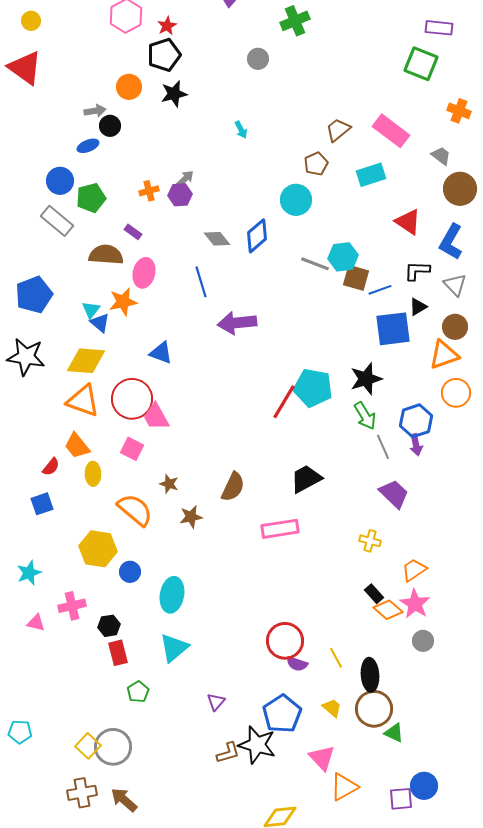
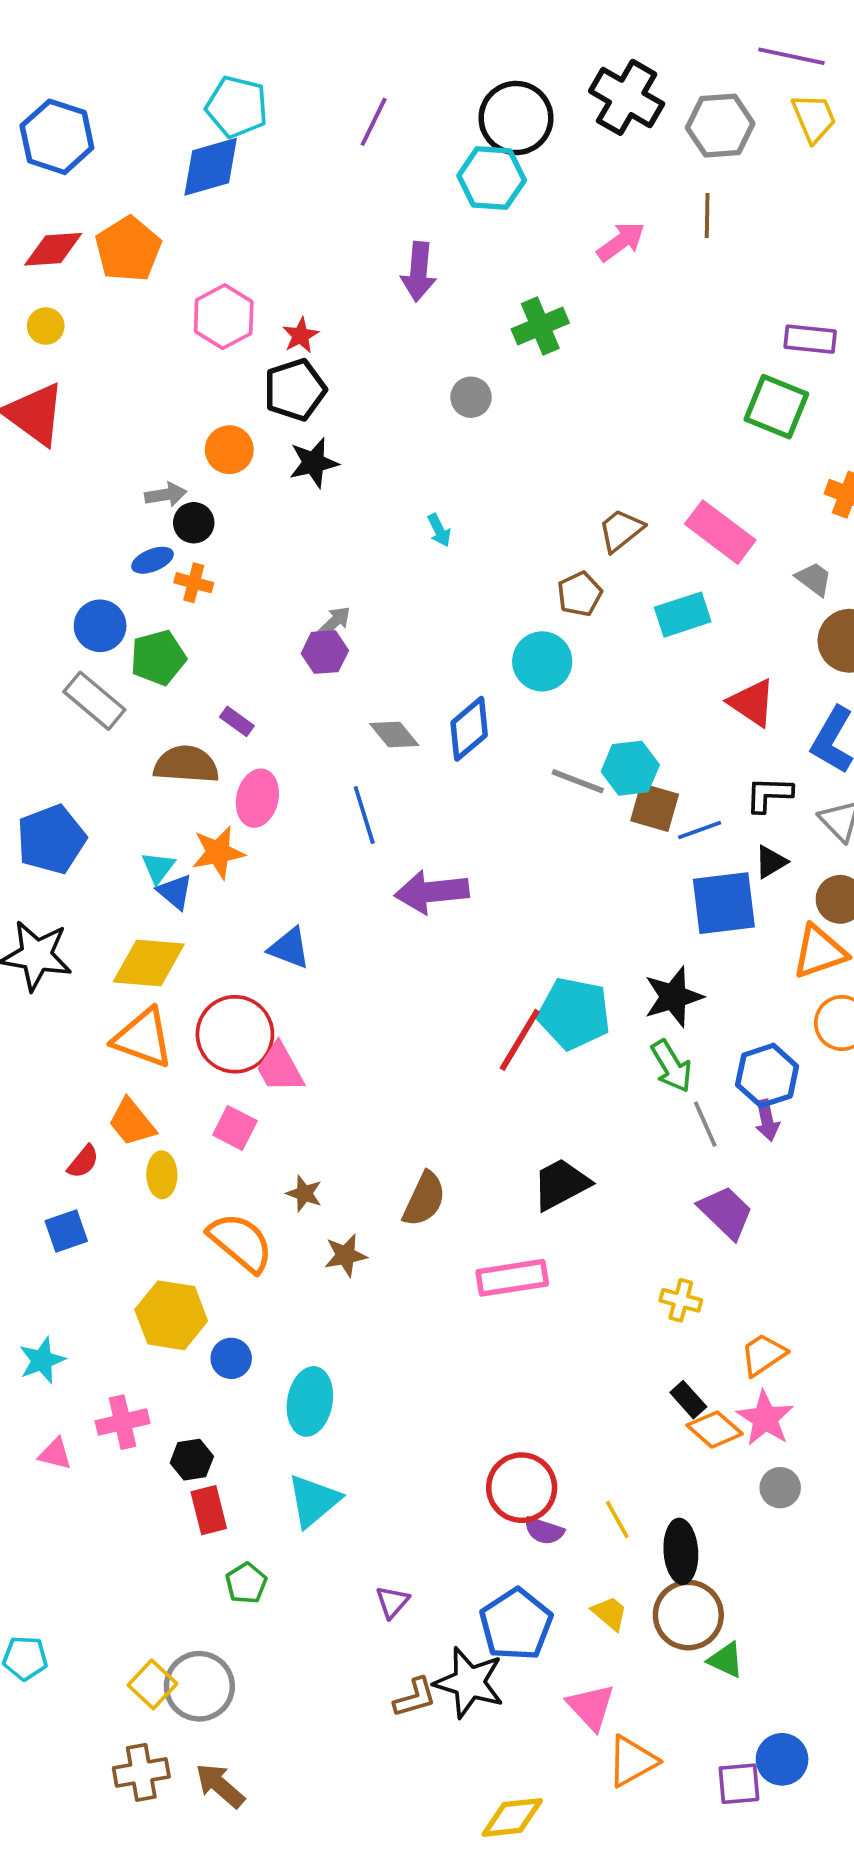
orange cross: (149, 191) -> (194, 583), moved, turned 30

